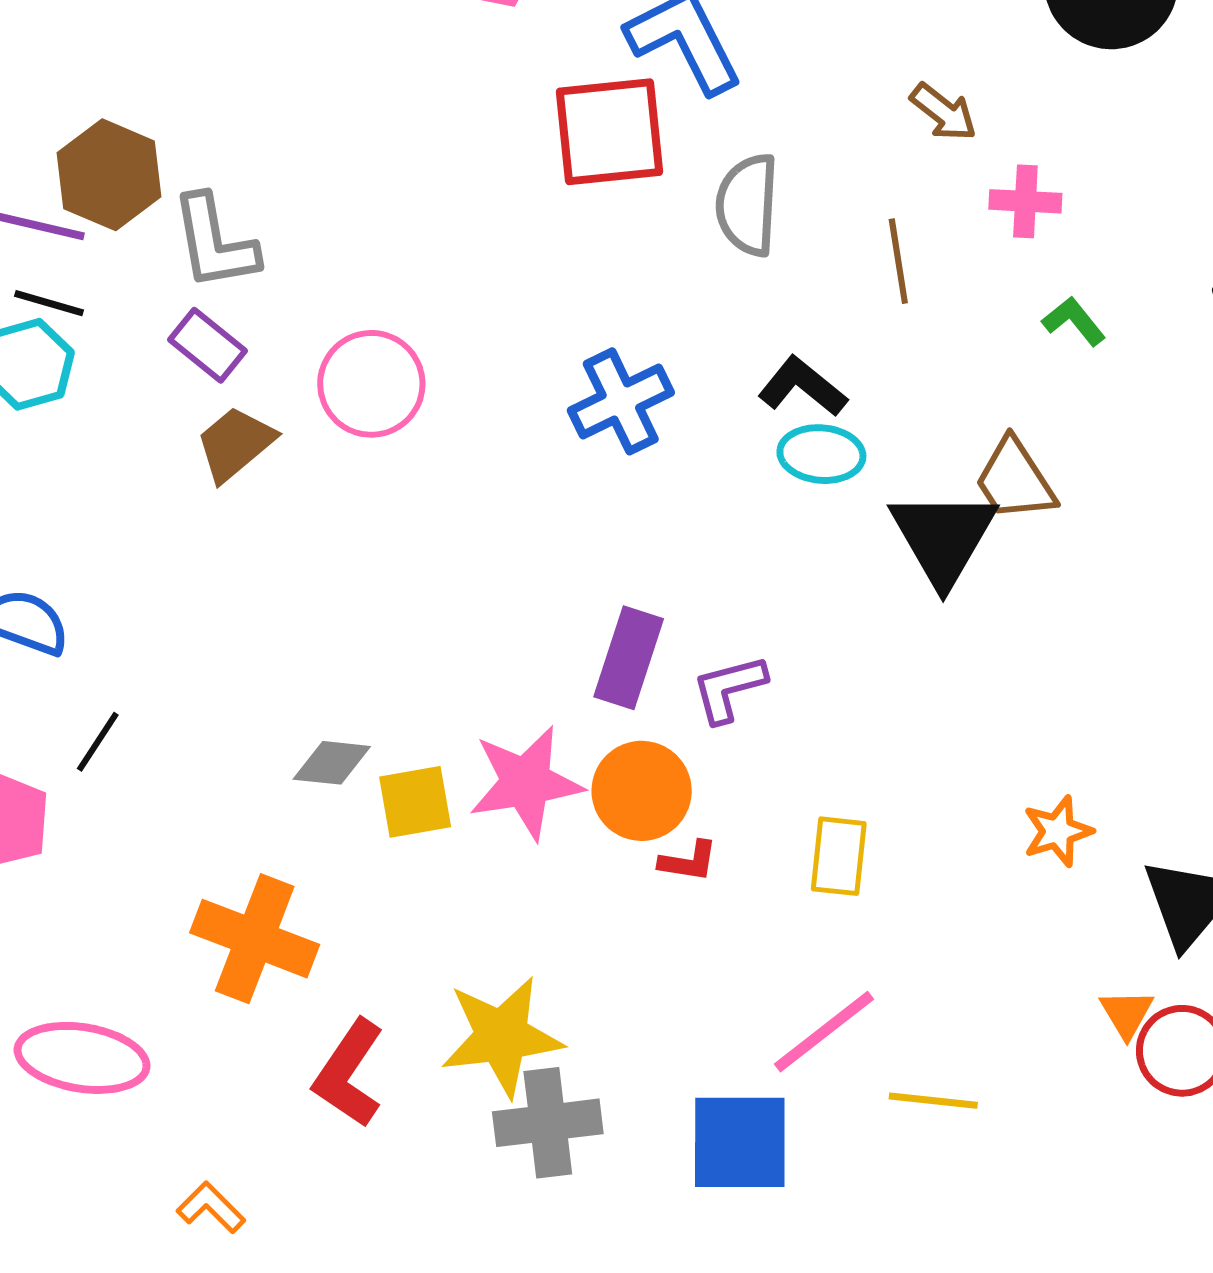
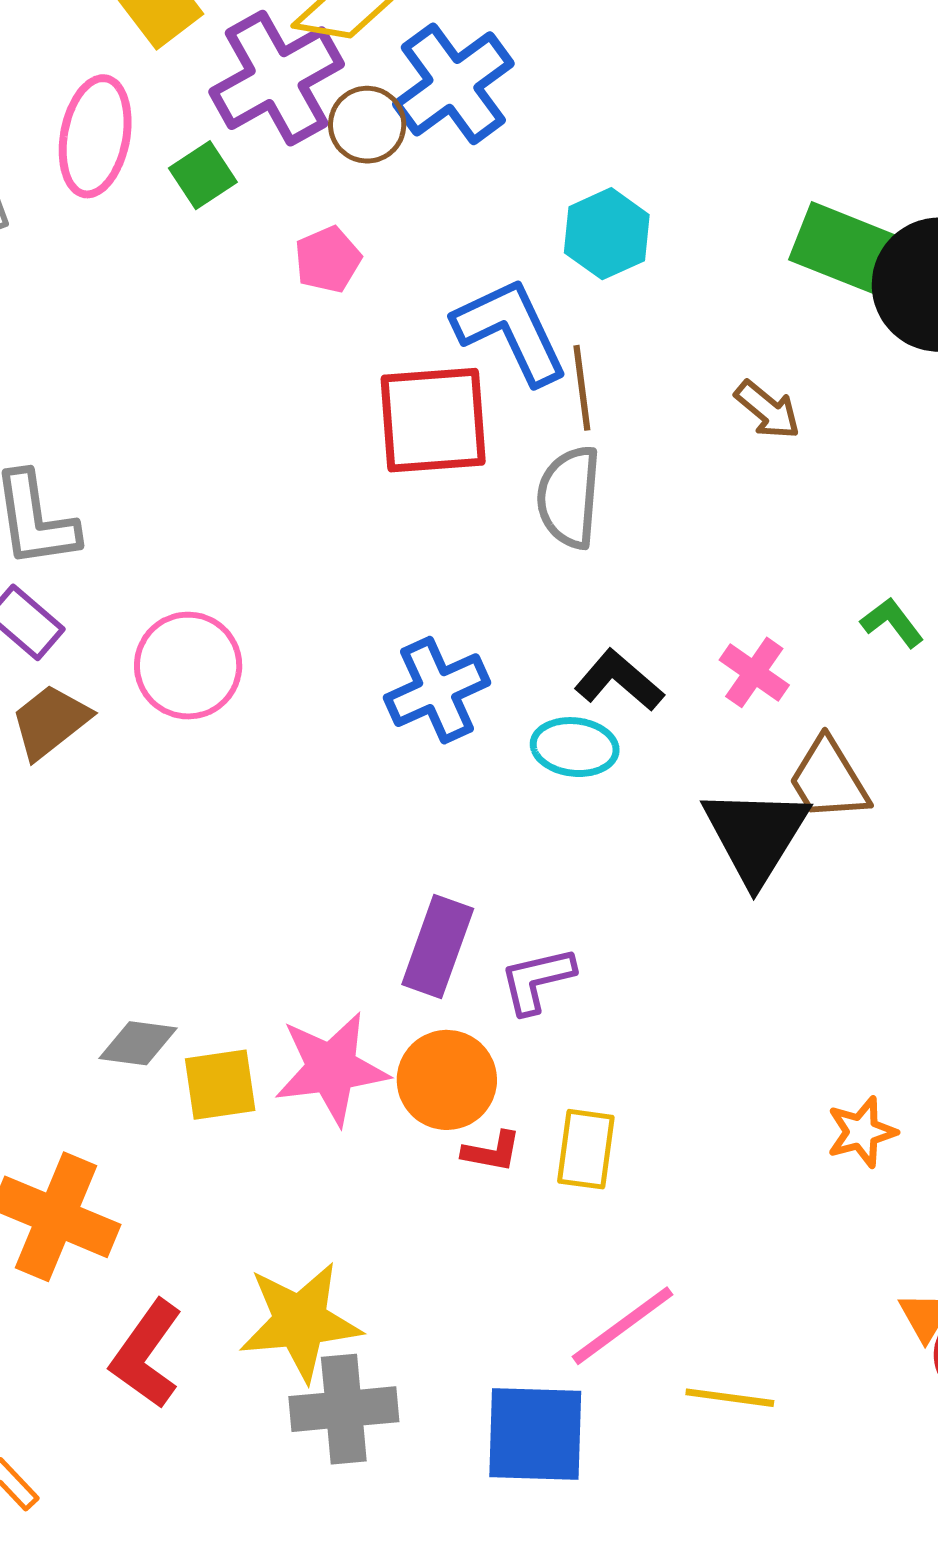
pink cross: (1025, 201) -> (754, 672), moved, turned 30
brown line: (898, 261) -> (582, 388), moved
cyan ellipse: (821, 454) -> (575, 747), moved
yellow rectangle: (839, 856) -> (586, 1149), moved

